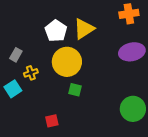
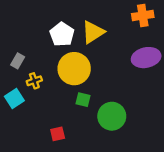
green circle: (133, 109) -> (112, 116), moved

